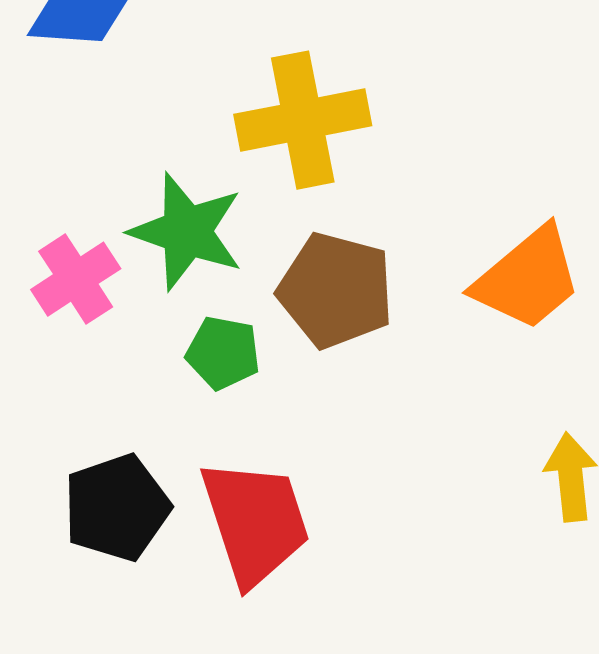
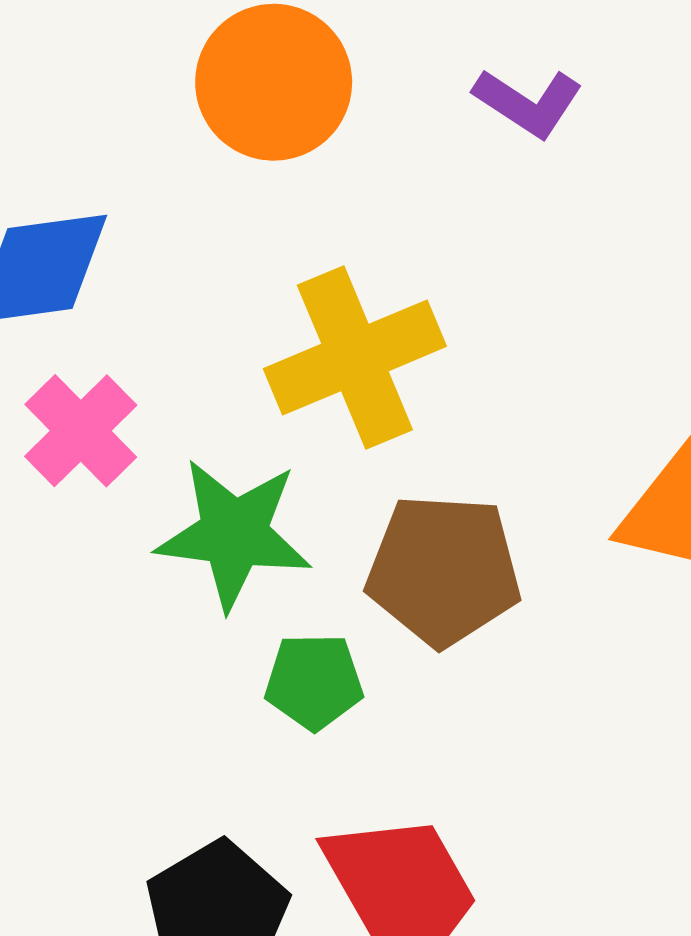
pink cross: (76, 279) -> (81, 431), moved

